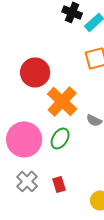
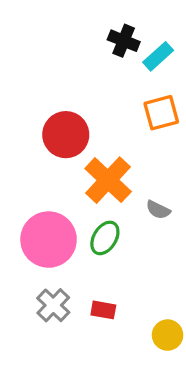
red rectangle: (59, 184) -> (103, 310), turned -63

